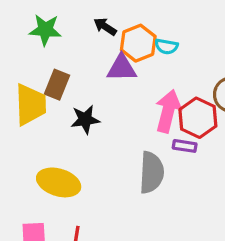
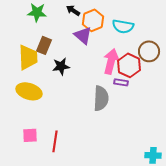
cyan semicircle: (166, 46) -> (123, 26), moved, size x1.5
purple triangle: (122, 68) -> (83, 35), turned 42
yellow ellipse: (59, 182) -> (29, 91), moved

